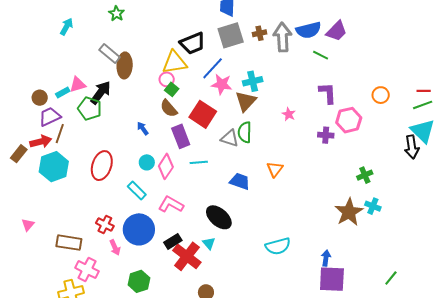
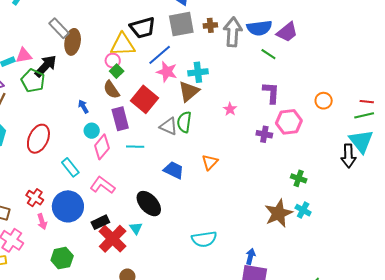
cyan circle: (147, 162) -> (92, 131), moved
green cross: (365, 175) -> (299, 178), turned 35

